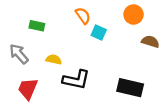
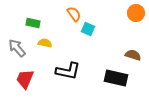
orange circle: (134, 15) -> (136, 13), moved
brown semicircle: (150, 42) -> (133, 55), moved
yellow semicircle: (54, 59) -> (45, 43), moved

